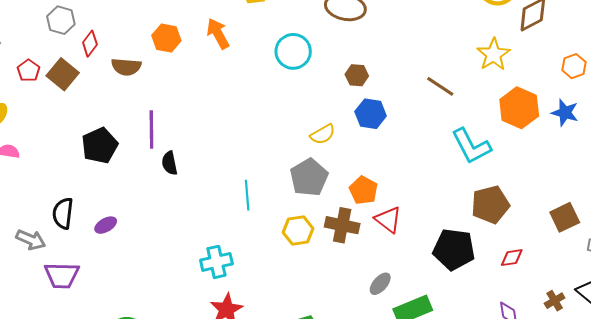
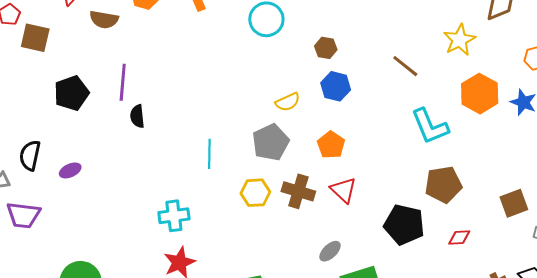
brown square: (63, 74) -> (35, 38), moved, turned -32
orange pentagon: (363, 190) -> (331, 145), moved

